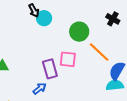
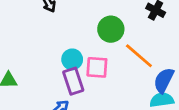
cyan circle: (44, 18) -> (72, 59), moved

